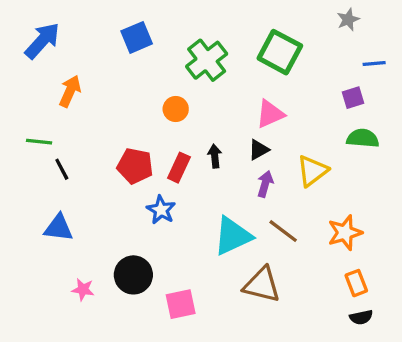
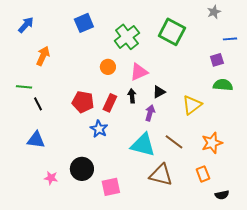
blue arrow: (42, 41) -> (26, 25), size x0.7
pink triangle: (270, 114) -> (139, 72), moved
purple arrow: (265, 184) -> (150, 113), moved
cyan triangle: (233, 236) -> (143, 145), turned 40
orange rectangle: (356, 283) -> (203, 174), moved

